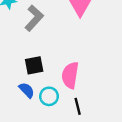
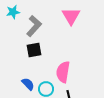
black square: (34, 65) -> (34, 50), moved

